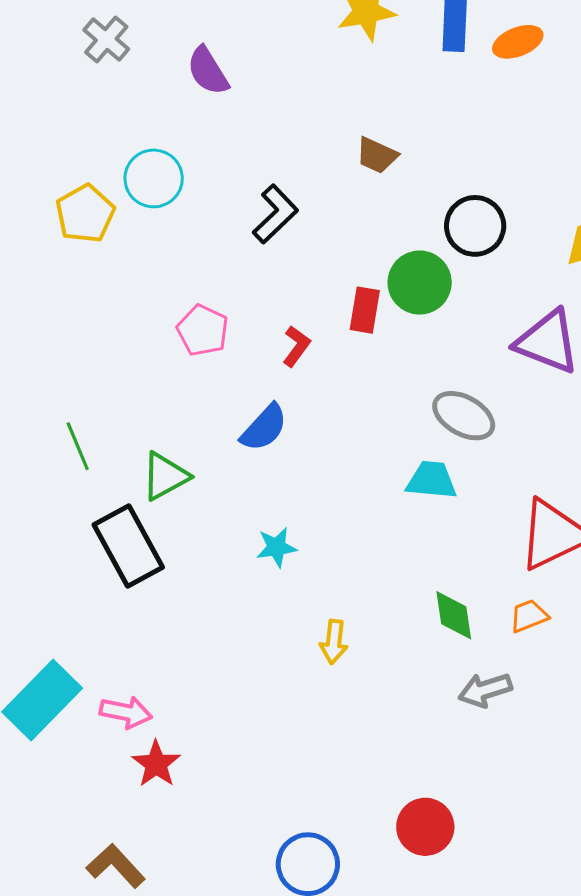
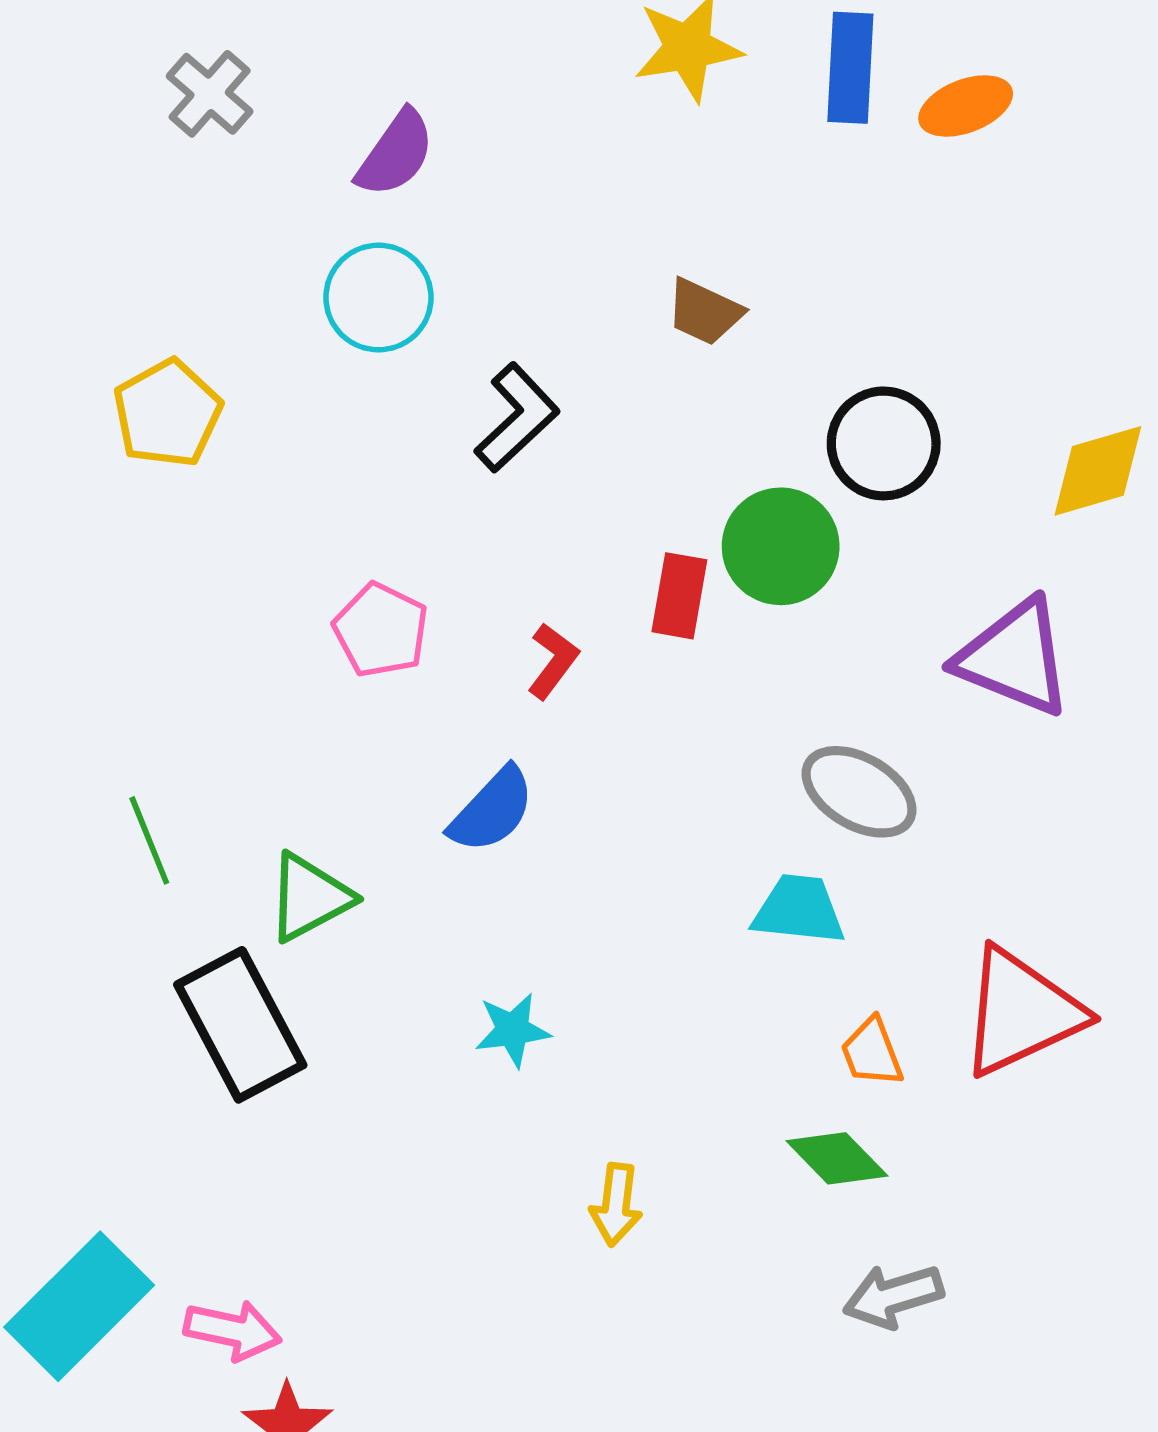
purple semicircle: (208, 71) -> (396, 153), turned -114
cyan circle: (154, 178) -> (379, 297), moved
green diamond: (454, 615) -> (837, 1158), turned -36
orange trapezoid: (529, 616) -> (872, 1052), moved, turned -90

